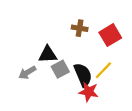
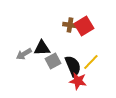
red square: (110, 35) -> (84, 26), moved
gray arrow: (27, 73) -> (24, 54), moved

